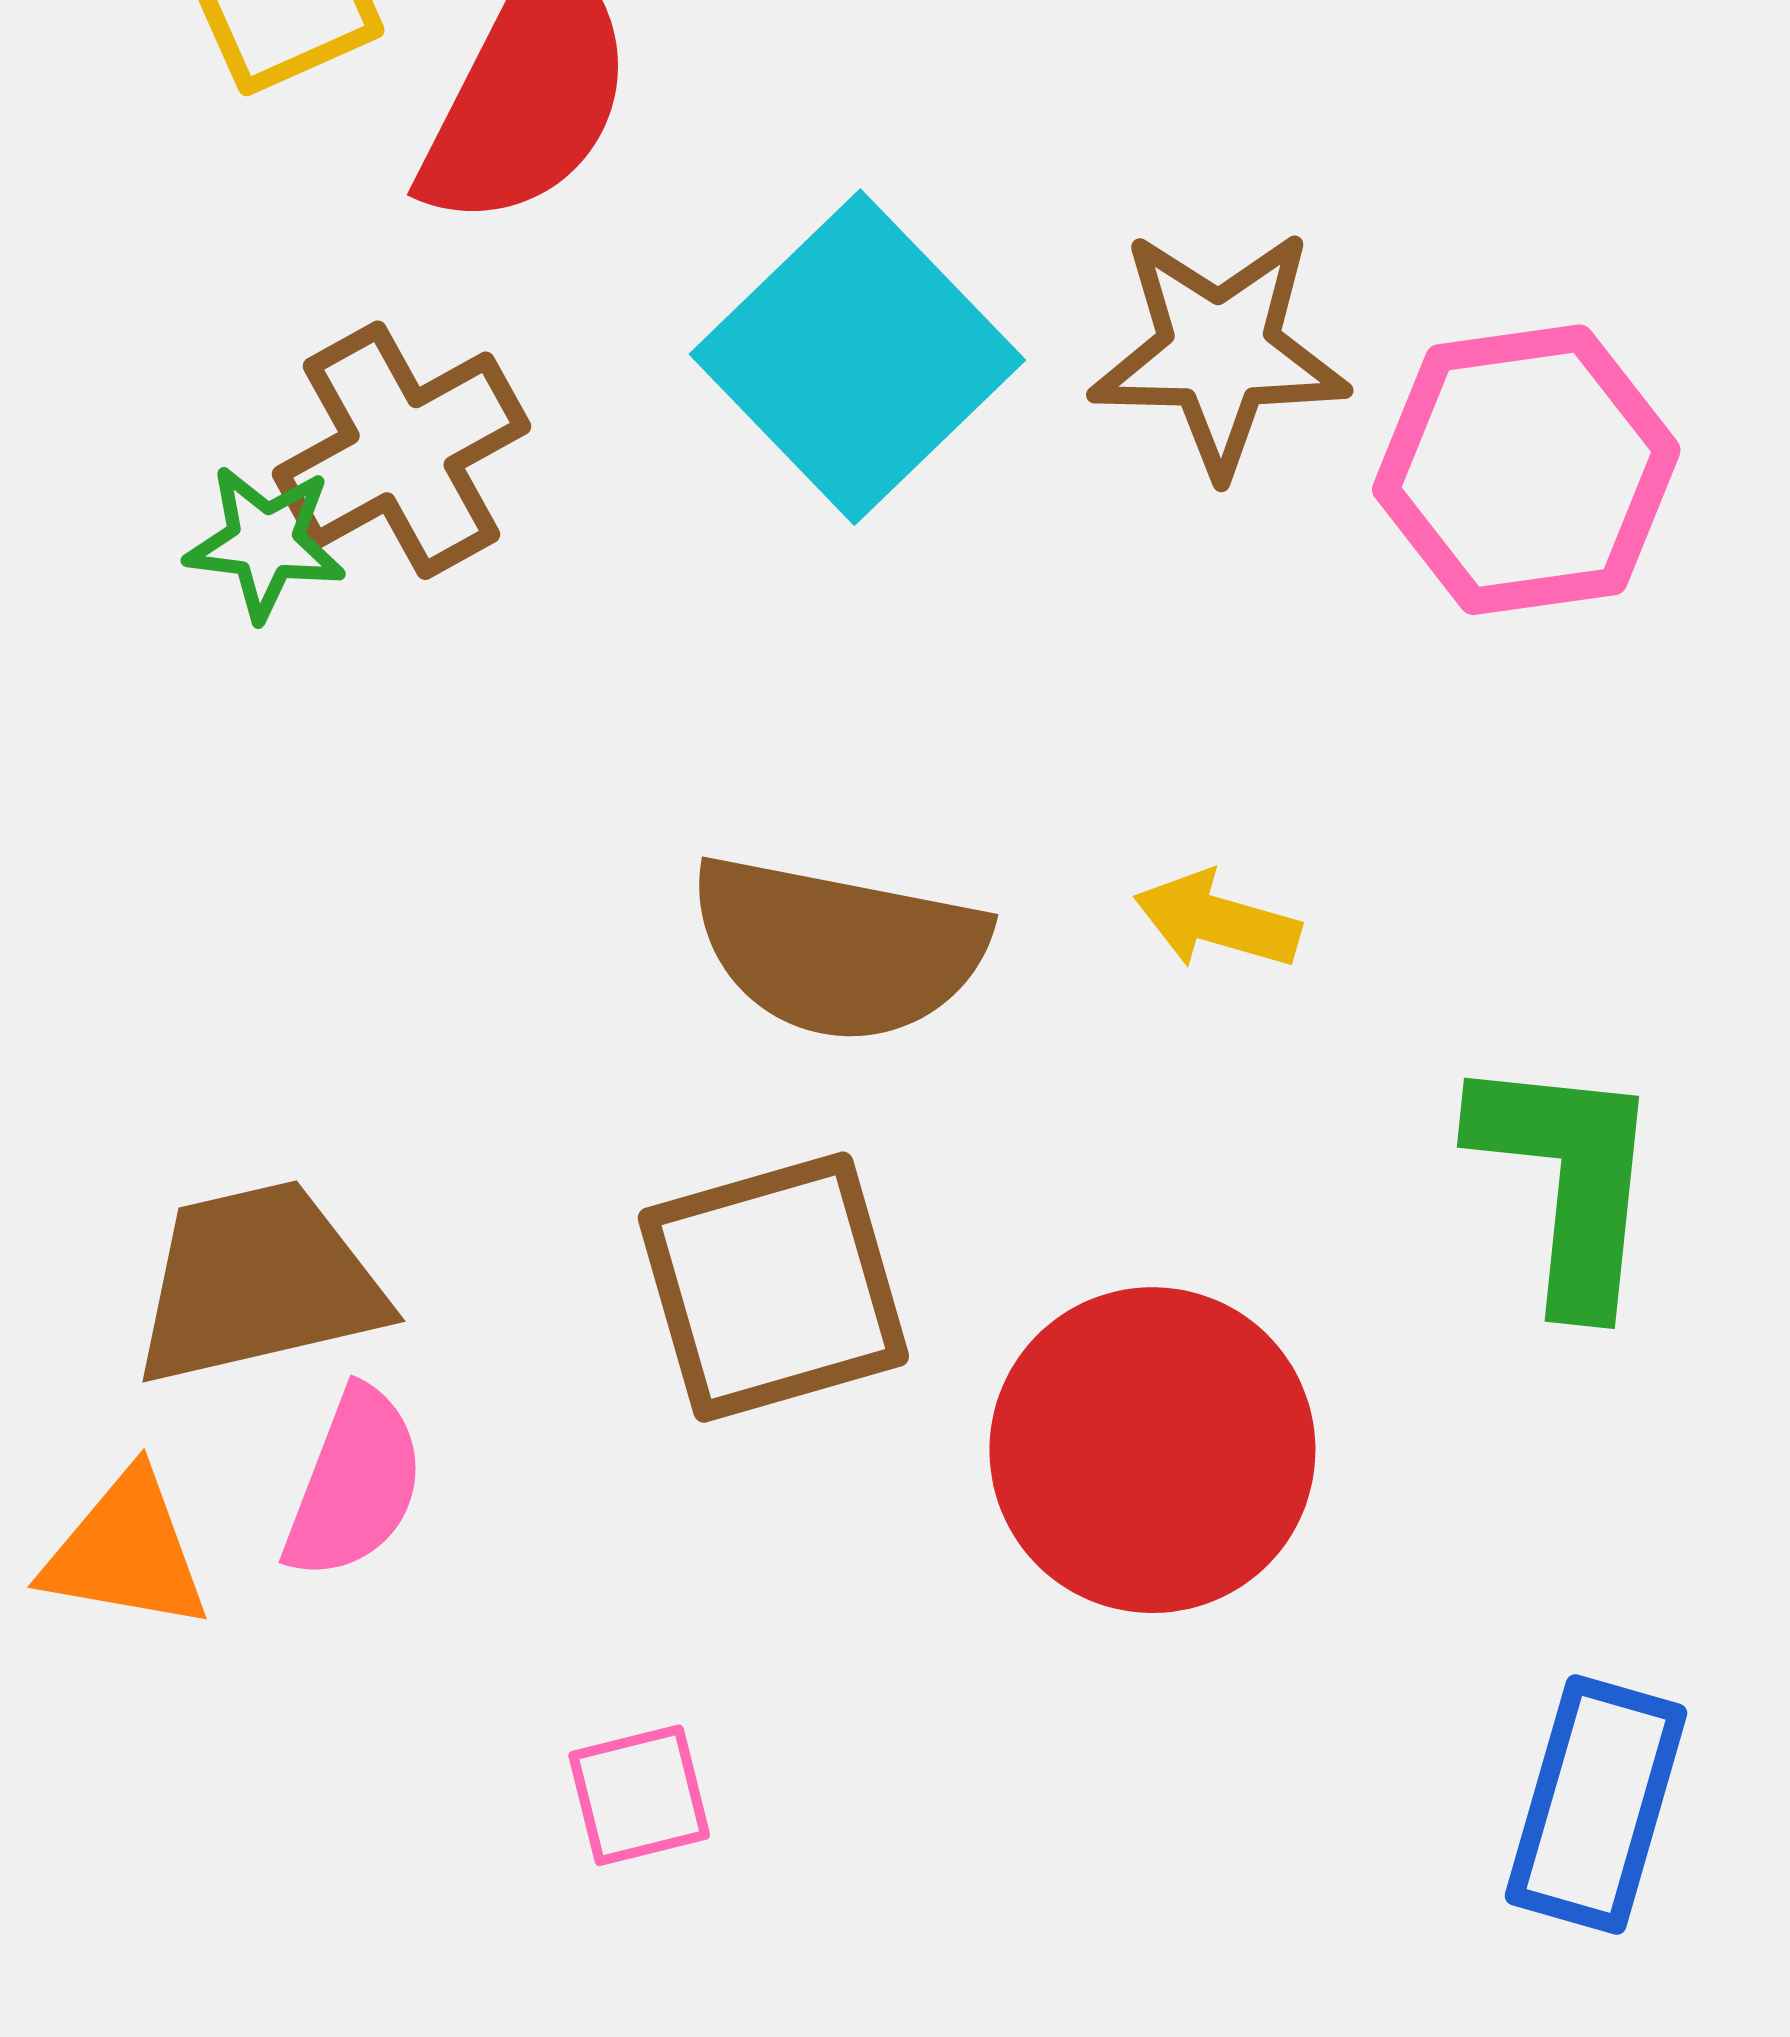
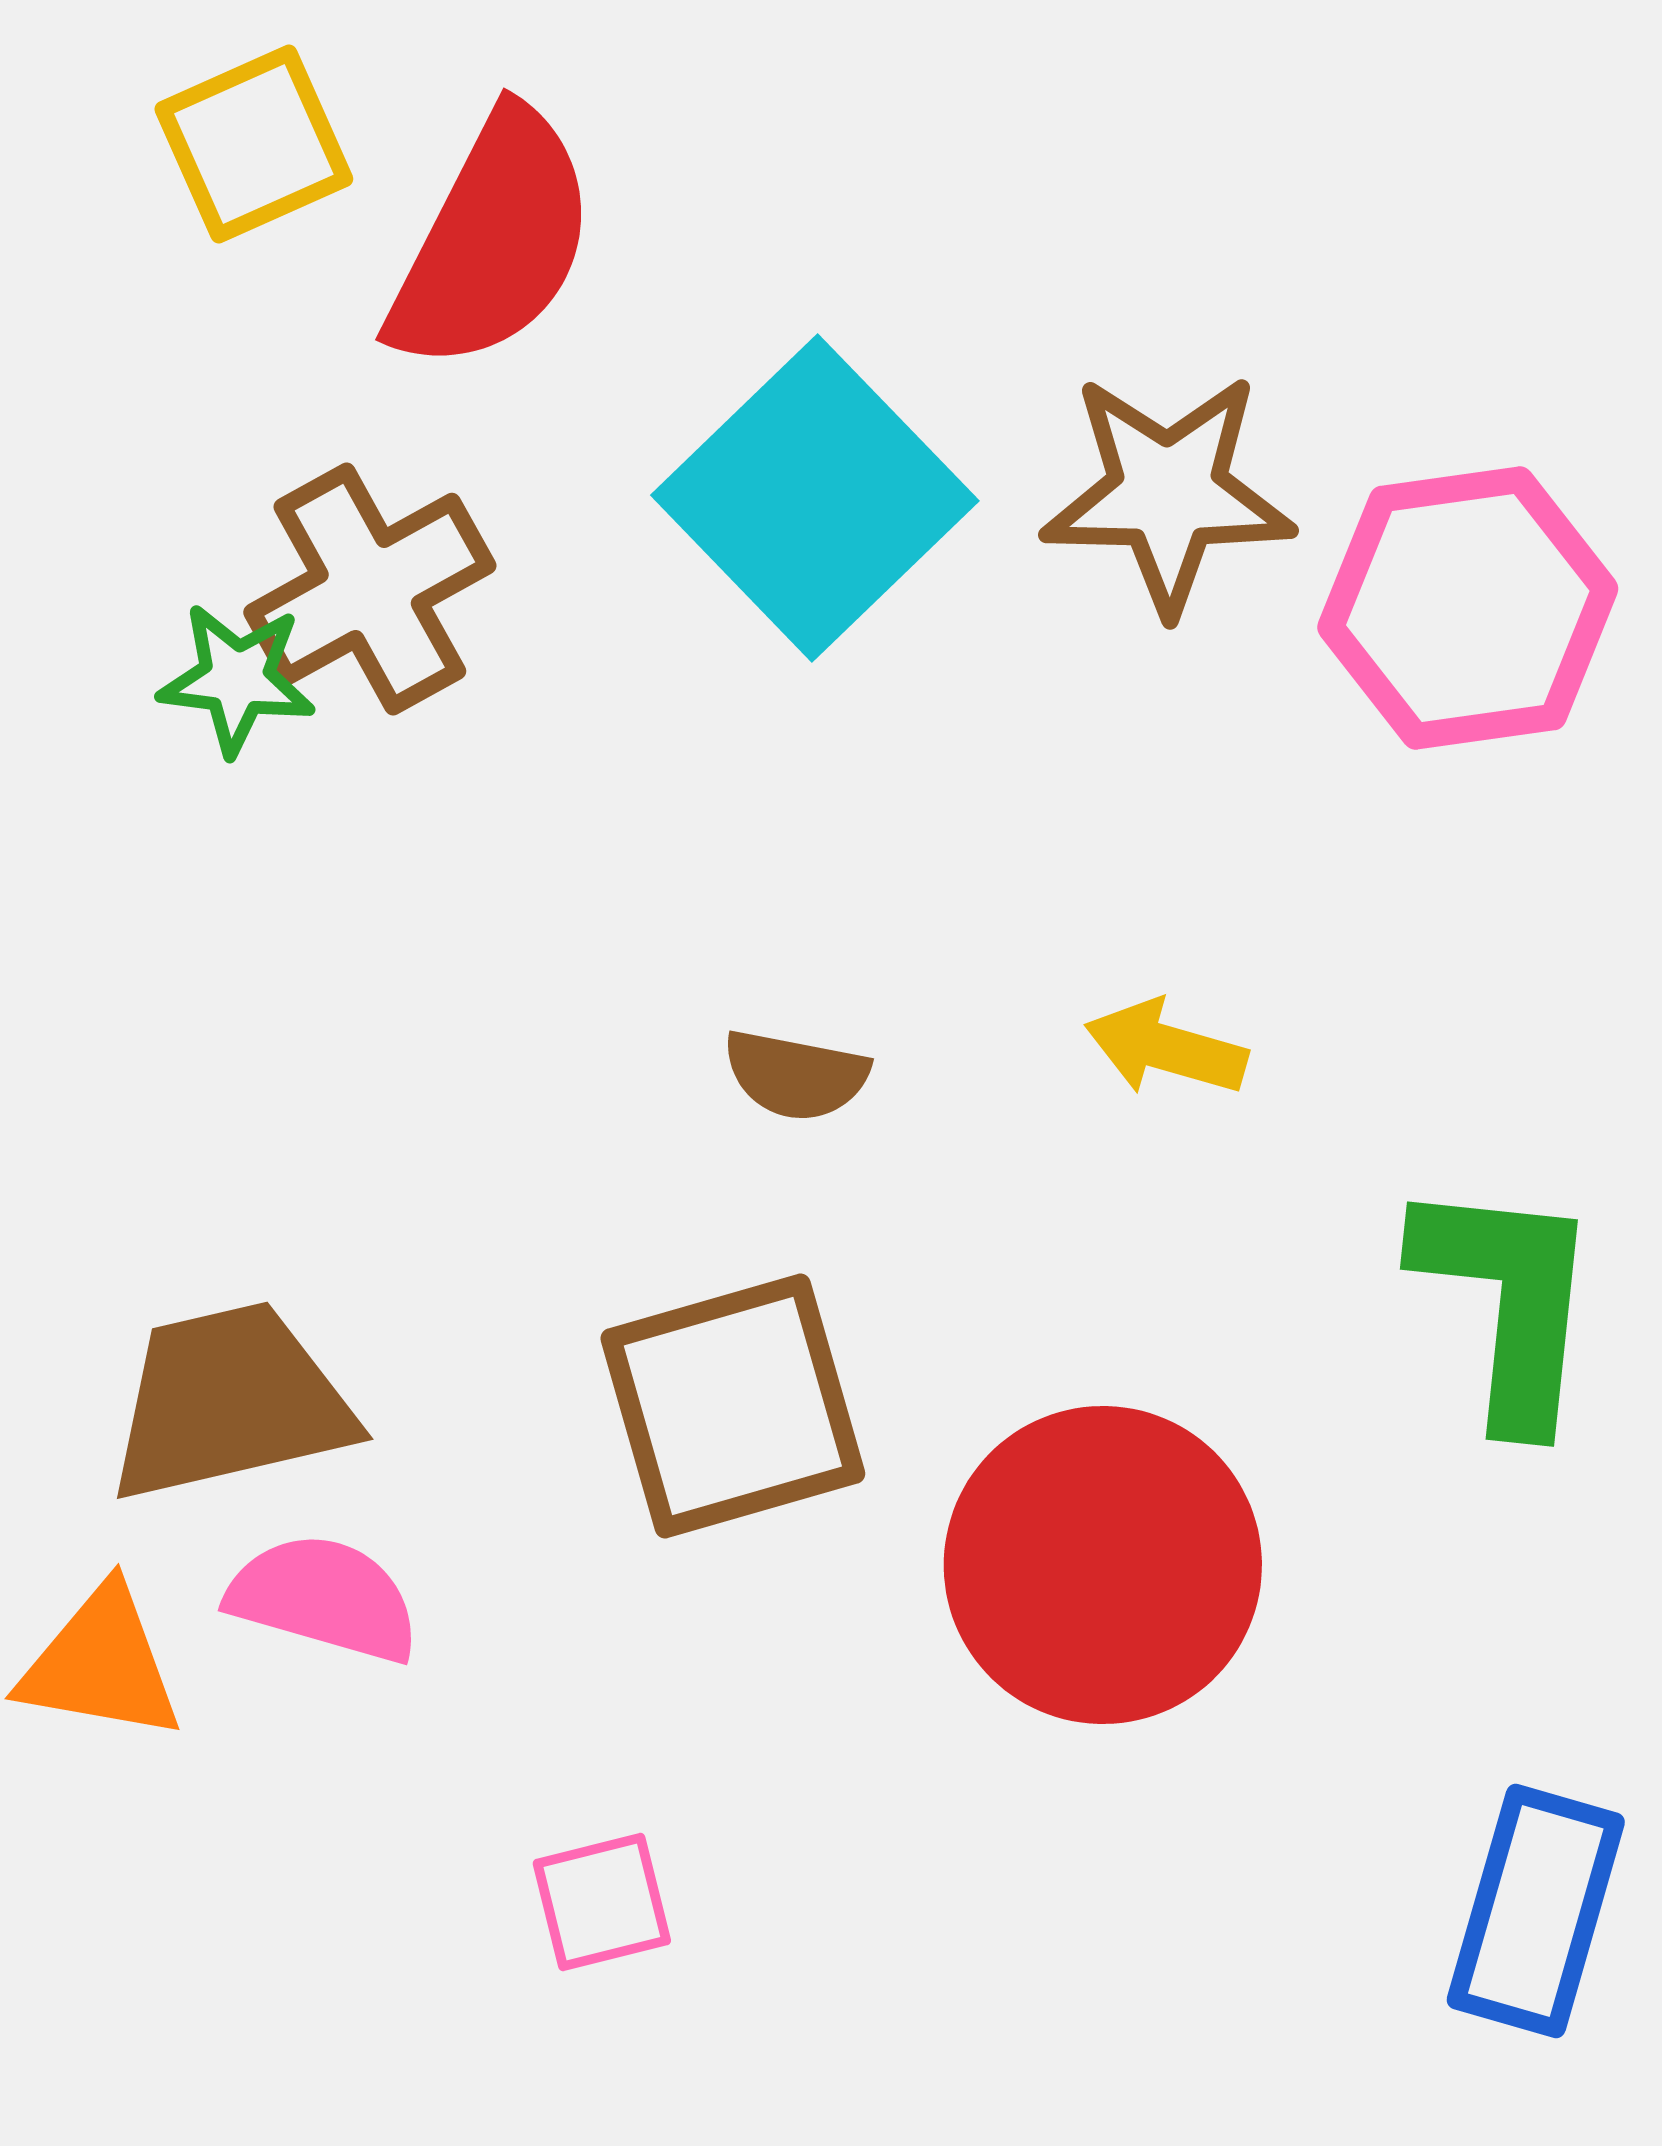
brown semicircle: (838, 948) -> (796, 1075), size x0.5
pink semicircle: (354, 1484) -> (324, 1598), turned -95

